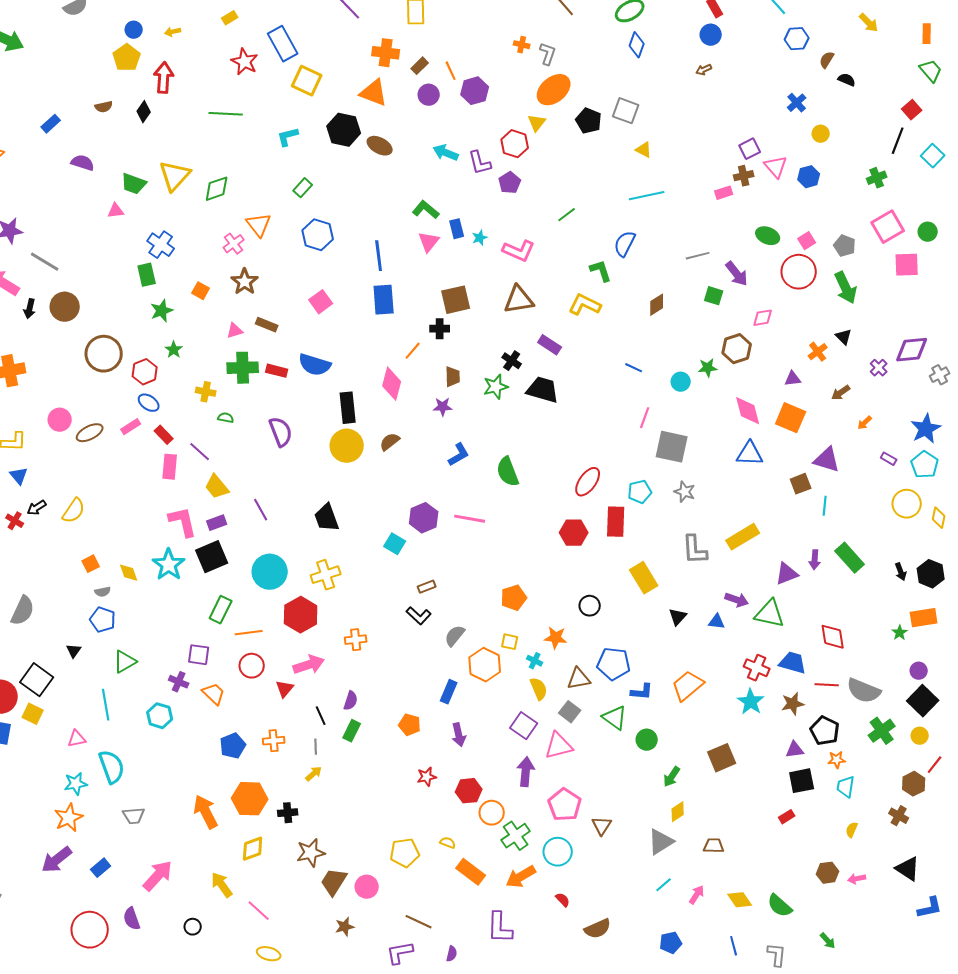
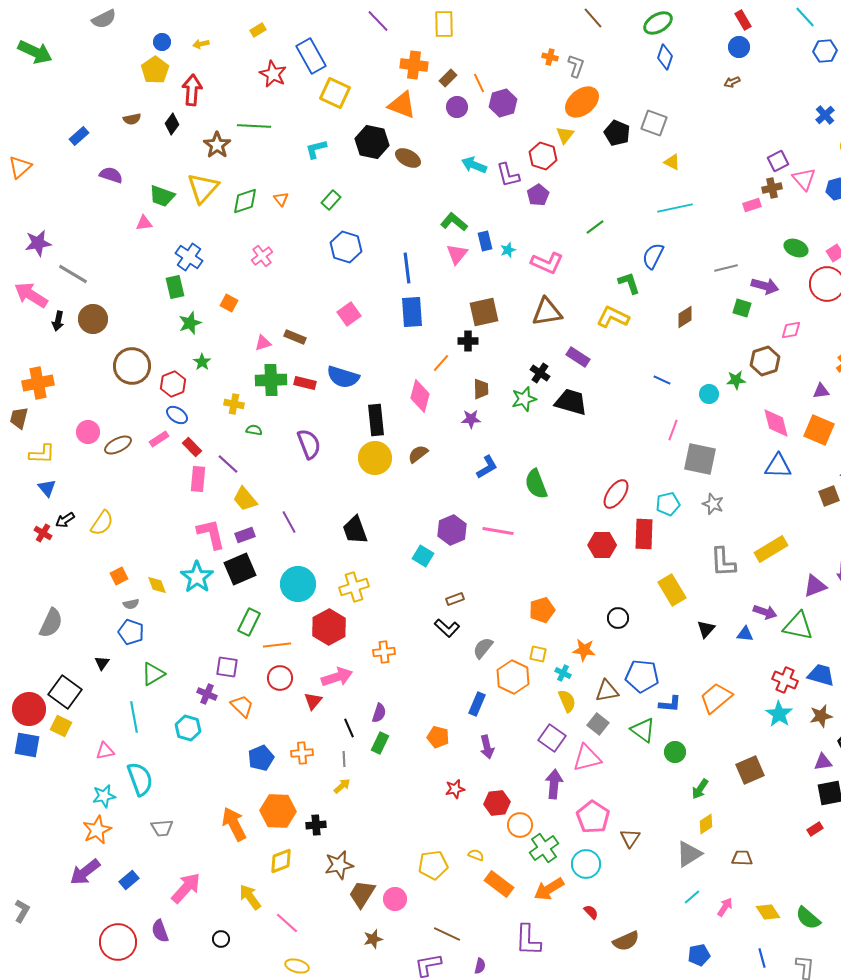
orange triangle: (259, 225) -> (281, 199), moved, size x0.6
purple arrow: (737, 274) -> (765, 286), turned -36
brown star: (245, 282) -> (217, 145), moved

